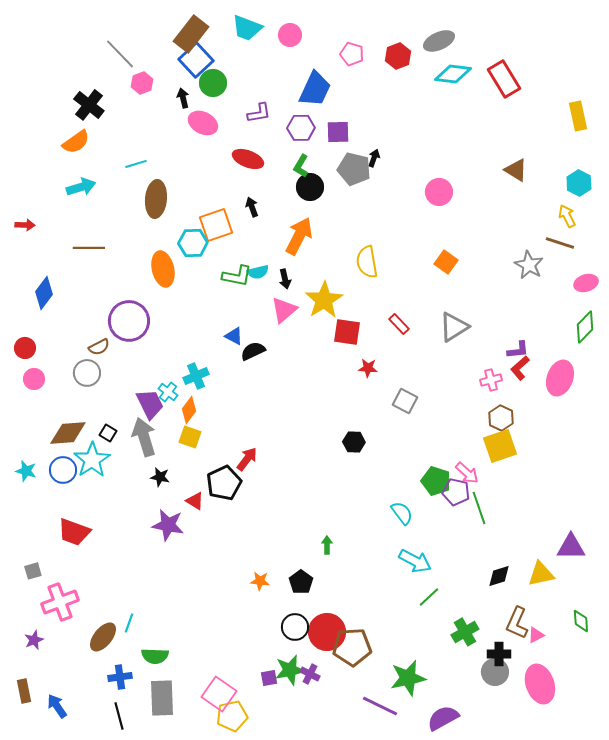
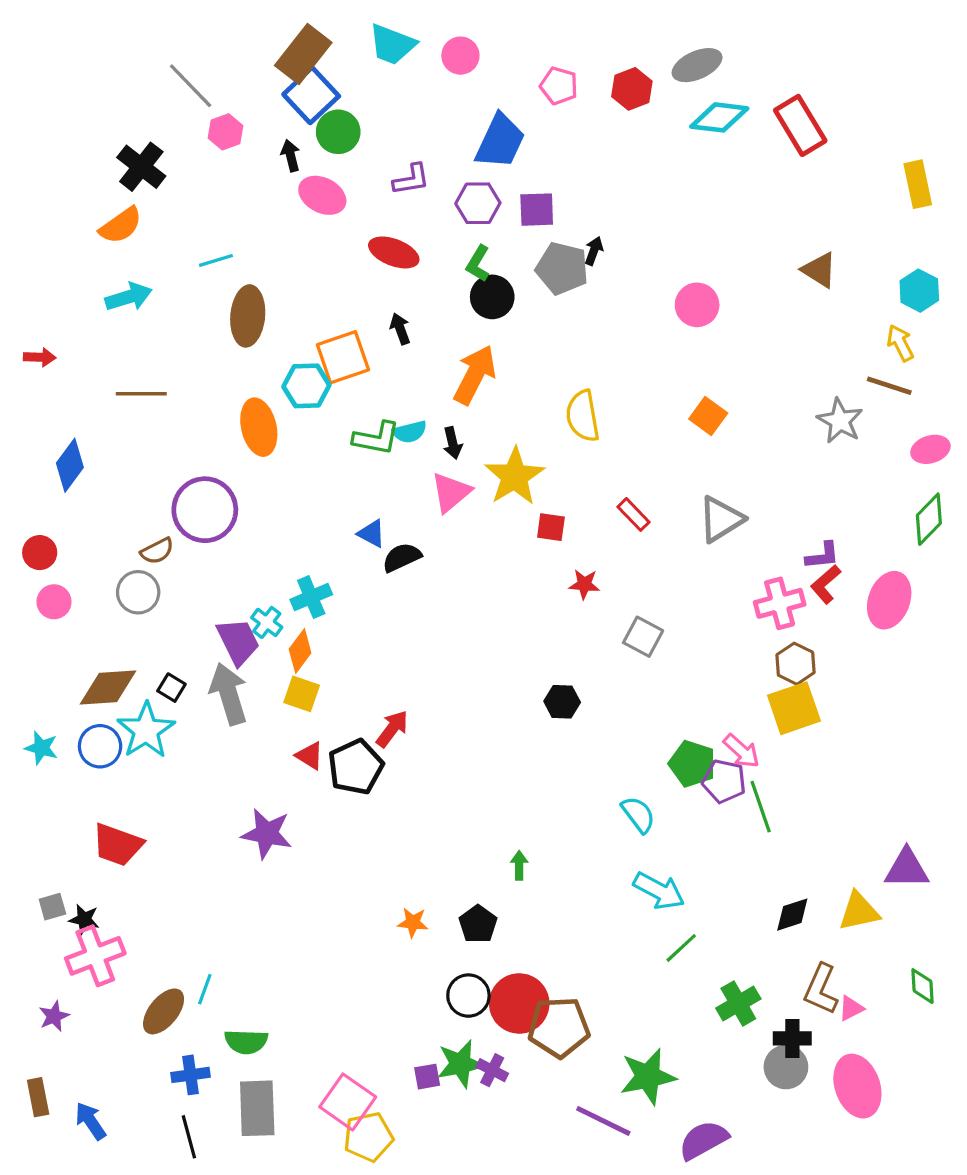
red square: (347, 332) -> (551, 527), size x0.7
pink cross: (491, 380) -> (780, 603), size x1.4
black star: (160, 477) -> (84, 919), moved
red triangle: (195, 501) -> (310, 756), moved

